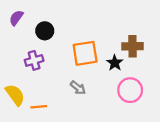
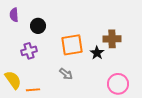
purple semicircle: (16, 18) -> (14, 15), turned -40
pink circle: (130, 90) -> (118, 84), moved

